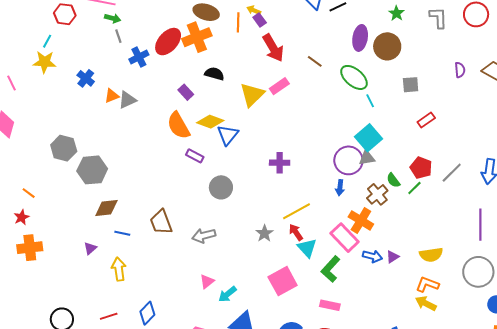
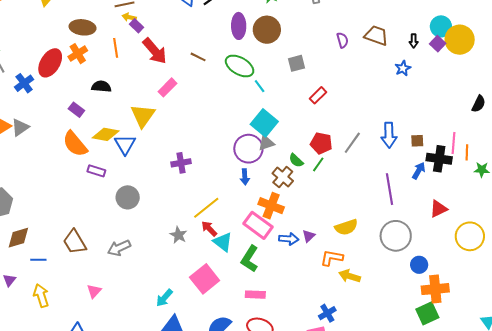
orange line: (238, 22) -> (116, 48), moved
orange cross: (197, 37) -> (78, 54), size x0.7
yellow triangle: (252, 95) -> (143, 116), moved
pink triangle: (207, 281) -> (94, 291), moved
orange L-shape: (427, 284) -> (332, 258), moved
cyan arrow: (227, 294) -> (164, 298), moved

